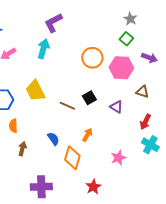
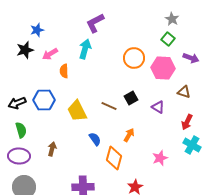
yellow trapezoid: (35, 91) -> (77, 111), moved
orange semicircle: (13, 126) -> (64, 71), moved
brown arrow: (22, 149) -> (52, 149), moved

